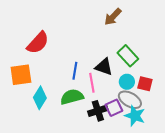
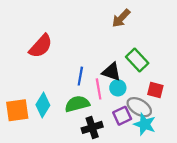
orange square: (21, 75) -> (17, 110), moved
cyan circle: (127, 82) -> (118, 88), moved
black cross: (98, 111) -> (92, 127), moved

